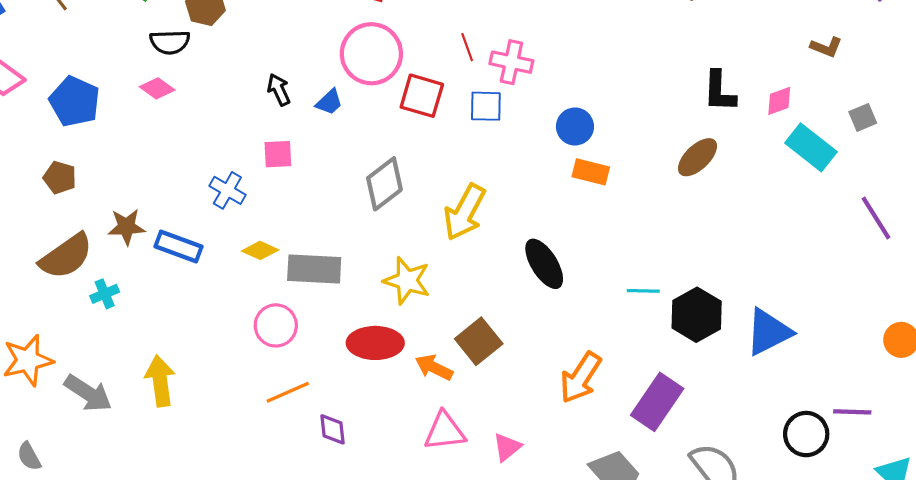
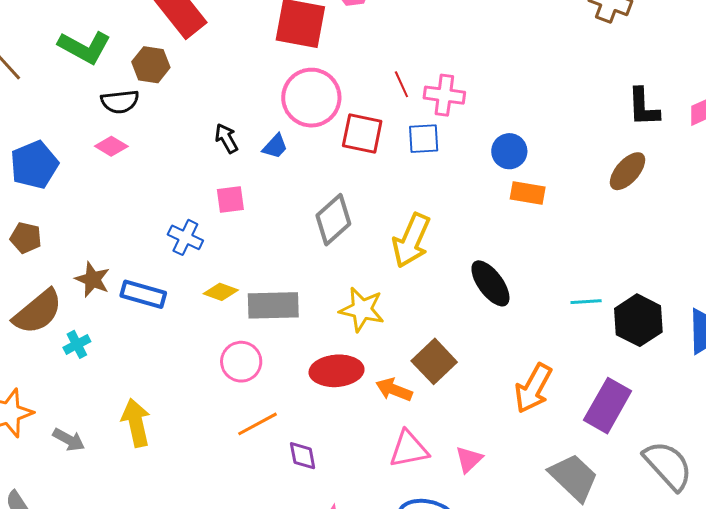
blue pentagon: (75, 101) -> (34, 165), turned 30
brown star: (126, 227) -> (93, 279), turned 30
gray arrow: (88, 393) -> (69, 440), size x0.7

